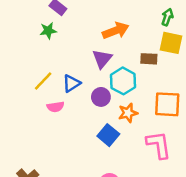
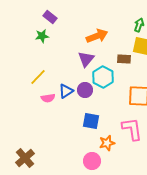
blue triangle: (71, 83) -> (66, 91), moved
orange star: (128, 113) -> (107, 143), moved
blue square: (108, 135) -> (91, 121), turned -30

